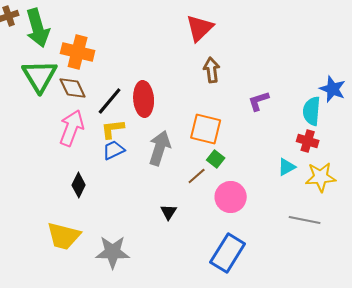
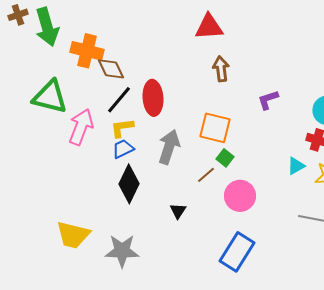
red triangle: (200, 28) -> (209, 27), turned 40
green triangle: (40, 76) -> (50, 97), moved, turned -45
brown diamond: (73, 88) -> (111, 69), moved
black diamond: (79, 185) -> (129, 184), moved, size x1.5

